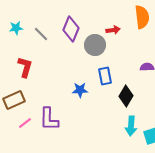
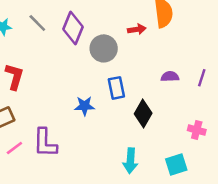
red arrow: (113, 30) -> (137, 29), moved
gray line: (41, 34) -> (37, 23), moved
cyan arrow: (131, 126) -> (130, 161), moved

